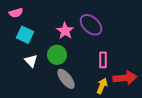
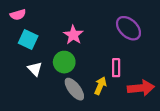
purple ellipse: (91, 25) -> (128, 28), moved
yellow arrow: (102, 86) -> (100, 86), moved

